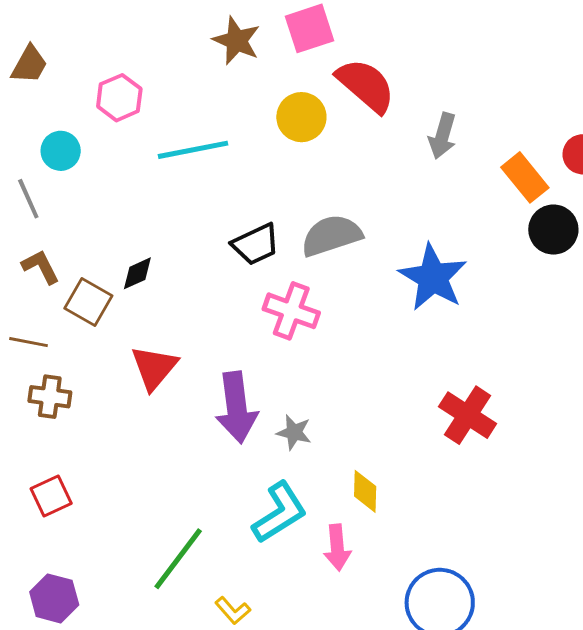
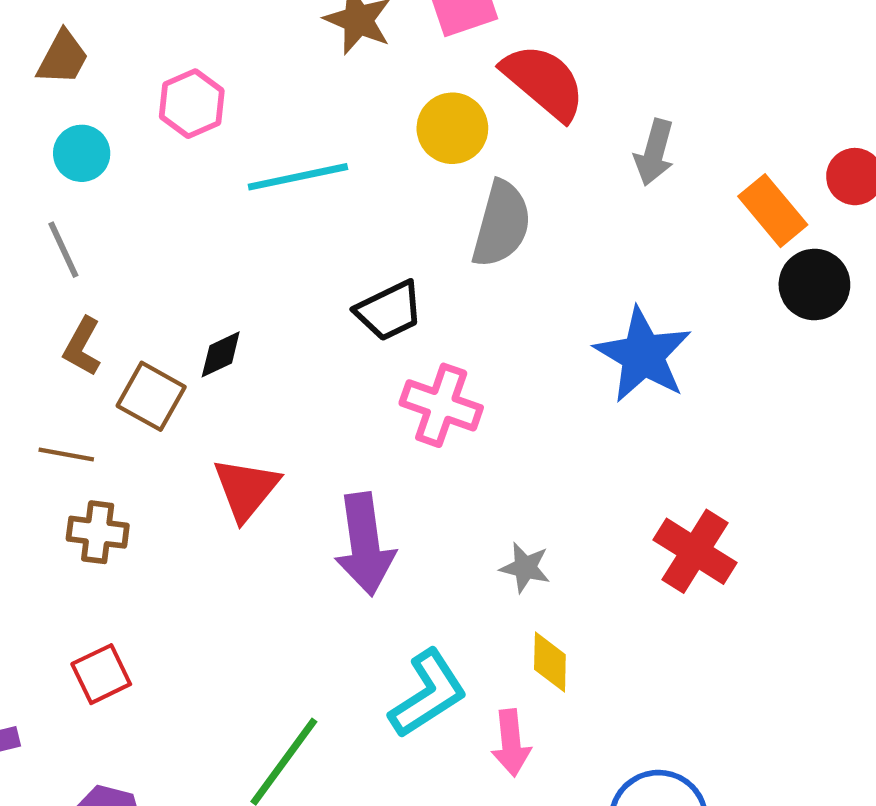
cyan circle: (61, 151) -> (82, 153), moved
gray semicircle: (331, 235) -> (501, 224), moved, turned 124
brown L-shape: (41, 267) -> (82, 347), turned -123
gray star: (294, 432) -> (525, 568), moved

